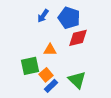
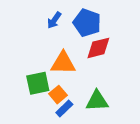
orange triangle: (50, 50) -> (63, 63), size x1.5
green triangle: (77, 80) -> (97, 101), turned -48

